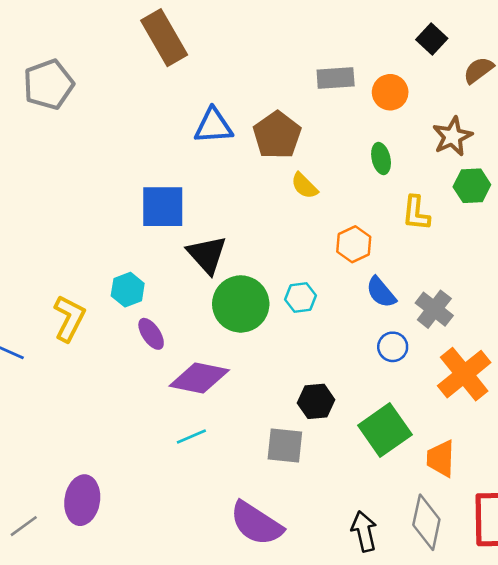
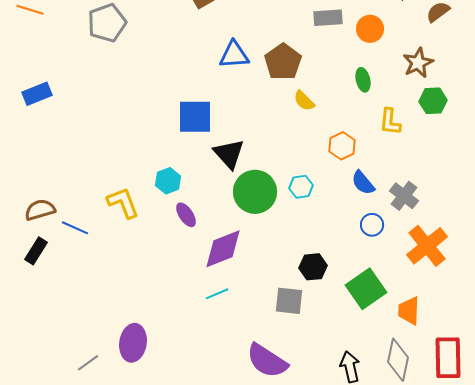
yellow L-shape: (69, 318) -> (123, 203), turned -48
purple diamond: (199, 378) -> (223, 249), turned -33

